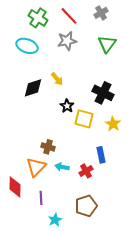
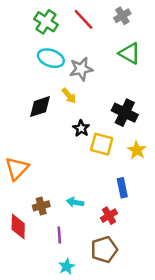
gray star: (67, 41) -> (81, 69), moved
green triangle: (107, 44) -> (130, 53), turned -36
cyan ellipse: (27, 46) -> (51, 58), moved
brown cross: (48, 147) -> (41, 206), moved, turned -32
orange triangle: (36, 167) -> (17, 168), moved
red cross: (86, 171) -> (109, 216), moved
purple line: (41, 198) -> (59, 235), moved

